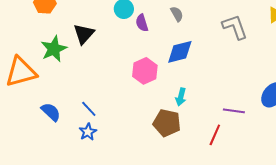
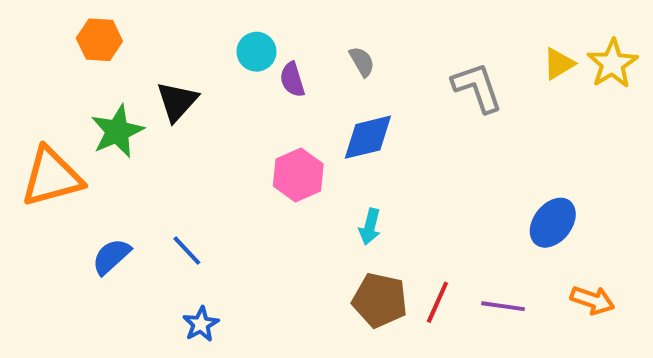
purple line: (234, 111) -> (503, 306), moved
blue semicircle: (51, 112) -> (111, 256), turned -85
brown pentagon: (167, 123) -> (380, 300), moved
blue star: (88, 132) -> (201, 324), moved

